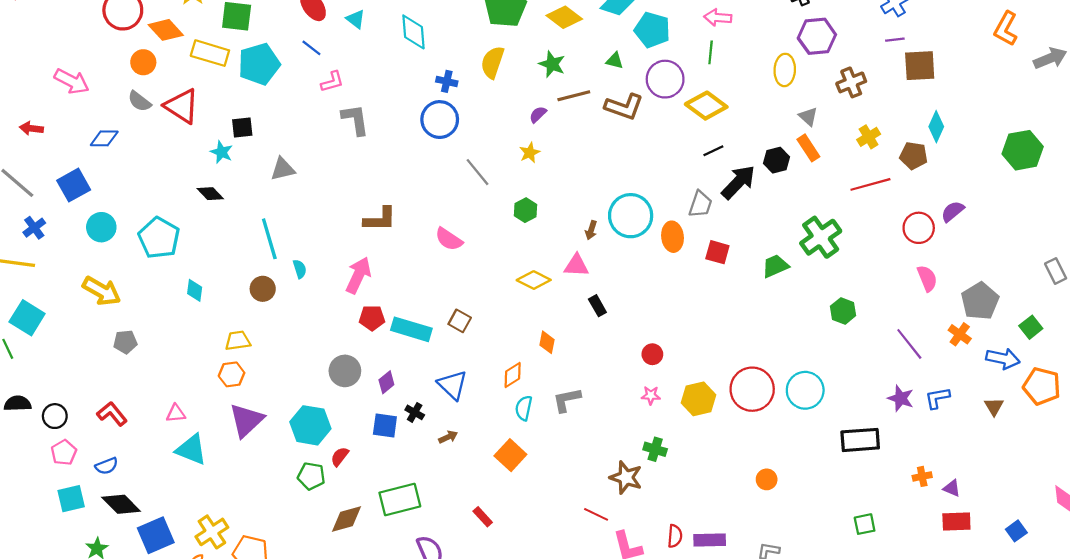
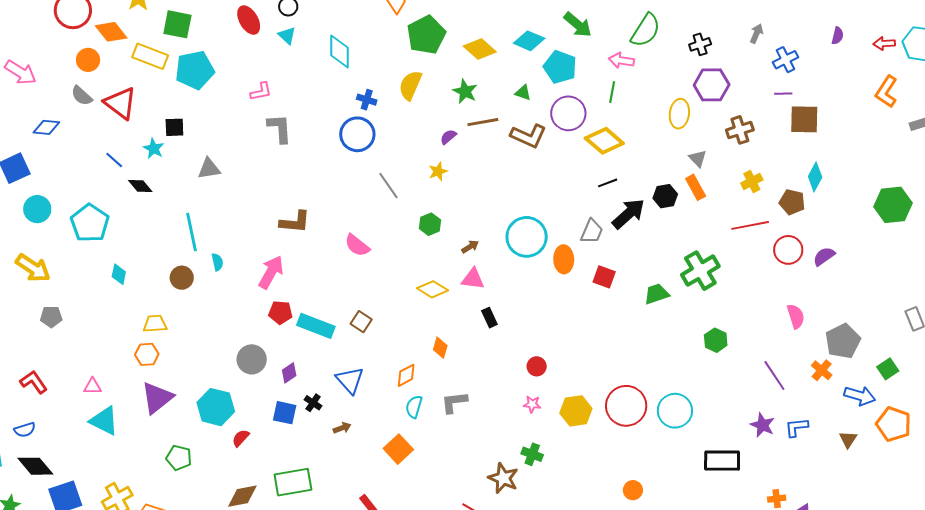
blue line: (311, 48) -> (114, 160), moved
red circle: (919, 228) -> (788, 250), moved
brown arrow: (591, 230) -> (470, 247), moved, turned -144
green pentagon: (311, 476) -> (179, 458), moved

